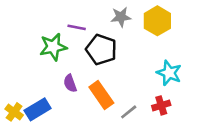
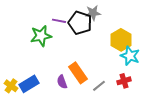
yellow hexagon: (157, 21) -> (121, 40), moved
black pentagon: (101, 49) -> (80, 23), moved
purple semicircle: (70, 83) -> (62, 82), moved

